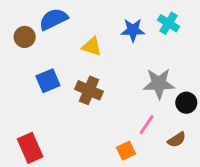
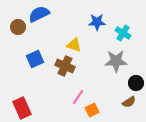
cyan cross: (168, 23) -> (123, 33), moved
yellow triangle: (92, 47) -> (74, 45), moved
black circle: (186, 103) -> (136, 83), moved
pink line: (147, 125) -> (78, 97), moved

